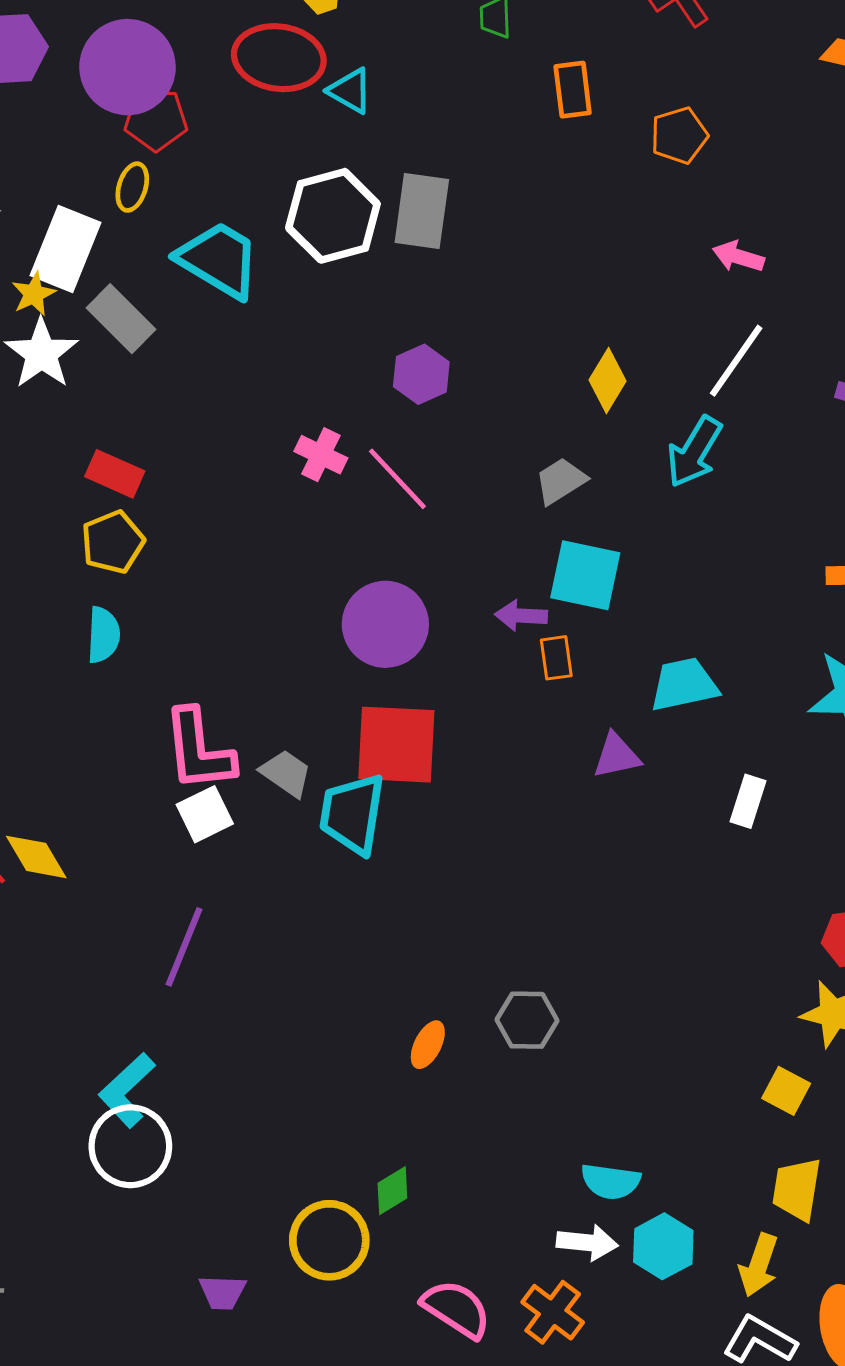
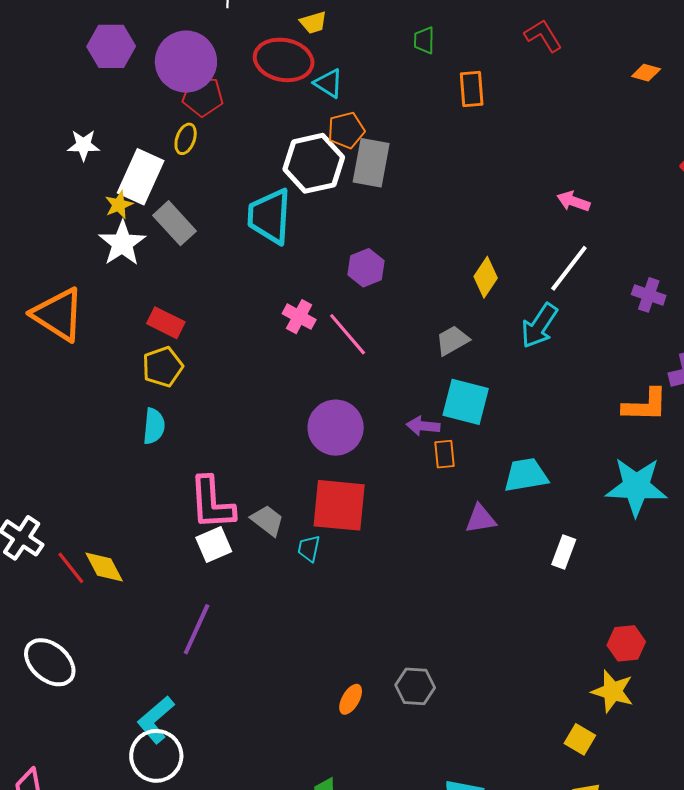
orange pentagon: (679, 135) -> (346, 130), moved
cyan trapezoid: (219, 260) -> (270, 216), moved, turned -120
cyan trapezoid: (352, 814) -> (309, 549), size x0.5

